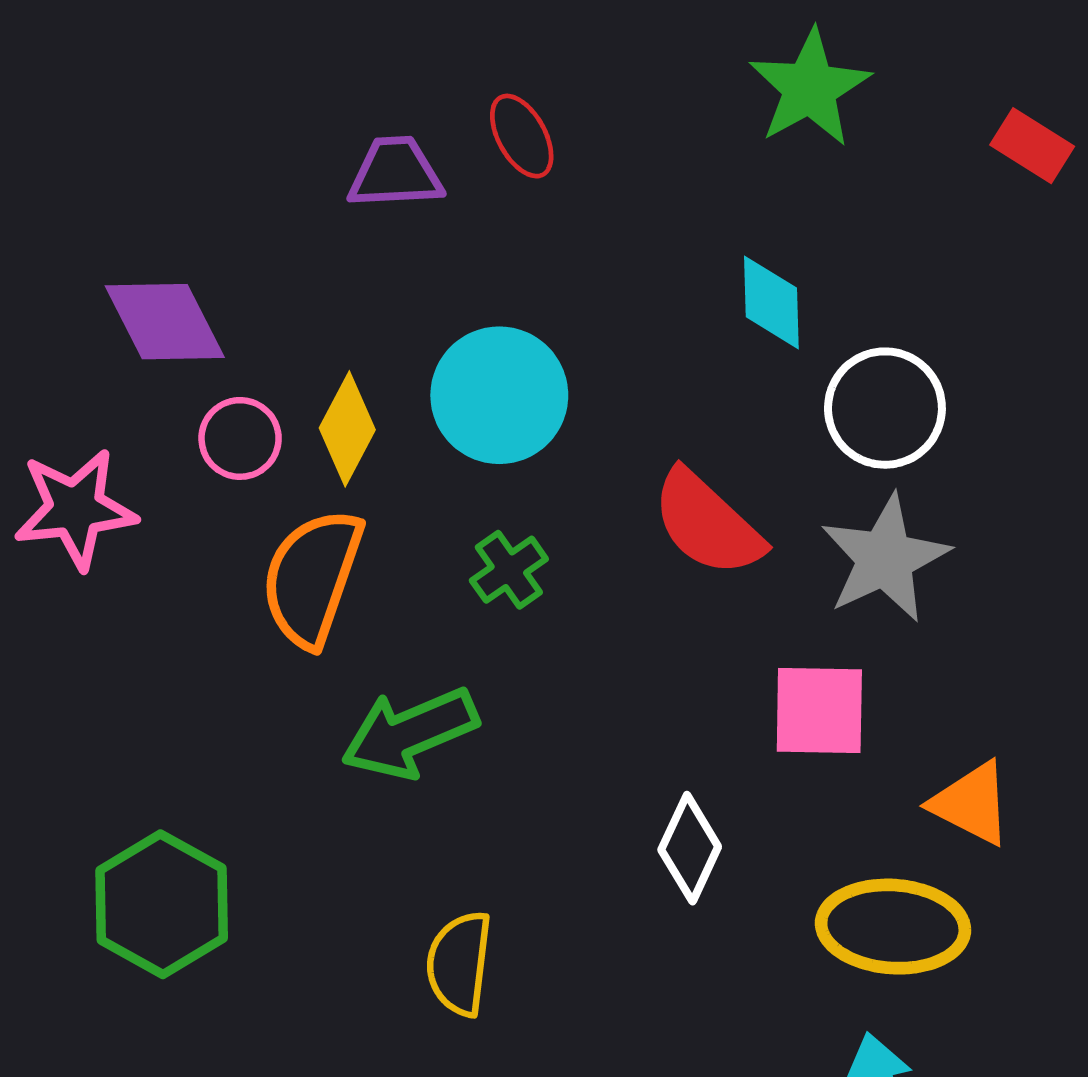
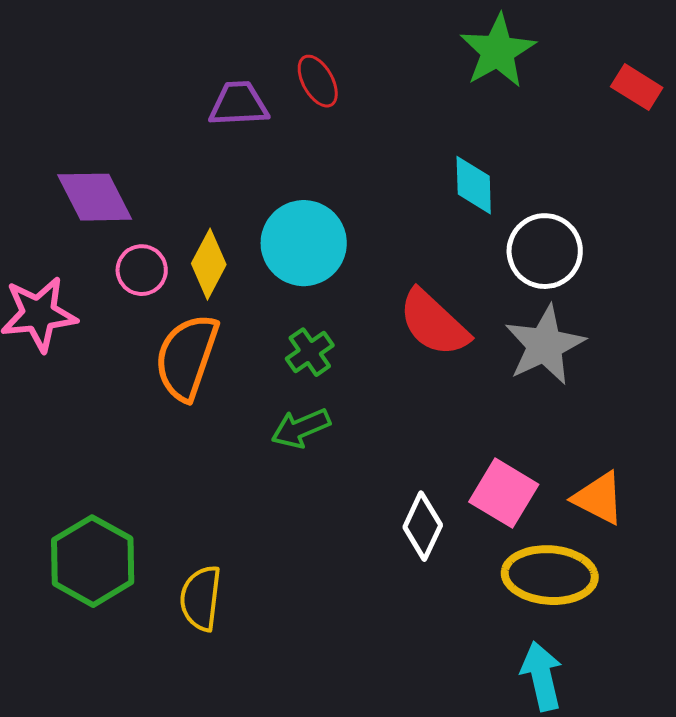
pink square: (819, 711) -> (504, 493), moved, turned 30
green arrow: (410, 733) -> (301, 428), moved, size x0.7
yellow semicircle: (459, 963) -> (201, 598), moved

